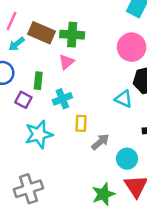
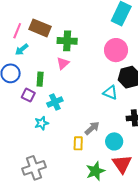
brown rectangle: (41, 33) -> (40, 28), moved
cyan cross: (62, 99) -> (55, 102), moved
yellow rectangle: (81, 123) -> (78, 143), moved
cyan star: (39, 134) -> (42, 123), size x0.6

